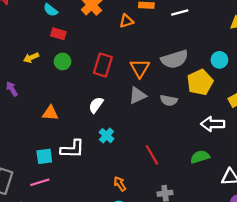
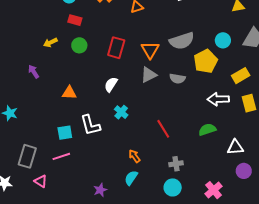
white L-shape: (72, 149) -> (90, 125), turned 75

